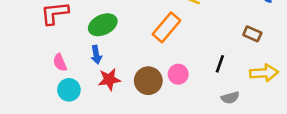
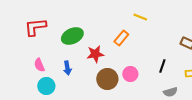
orange rectangle: (166, 27) -> (121, 38), size x0.7
blue arrow: (96, 55) -> (67, 68), moved
red star: (109, 79) -> (95, 54), moved

